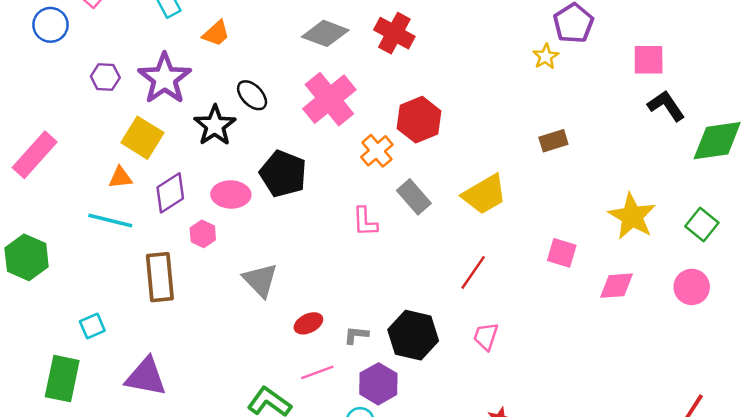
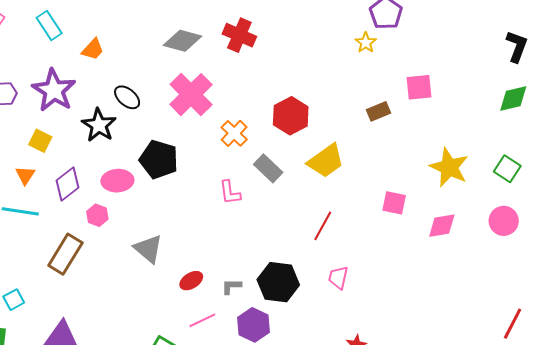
pink square: (649, 60) -> (419, 87), moved
black L-shape: (666, 106) -> (517, 46), moved, turned 60
red hexagon: (419, 120) -> (291, 116), moved
yellow square: (142, 138) -> (40, 141), size x0.7
green diamond: (717, 141) -> (513, 99), size x0.7
orange triangle: (120, 177) -> (25, 175), turned -45
brown rectangle: (160, 277) -> (65, 254), turned 42

